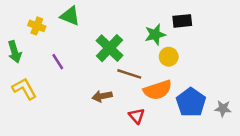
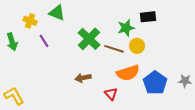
purple line: (58, 62) -> (44, 41), moved
brown line: (129, 74) -> (114, 49), moved
yellow L-shape: (24, 89) -> (14, 96), moved
gray star: (223, 108) -> (185, 81), moved

